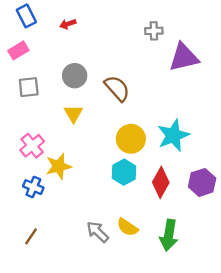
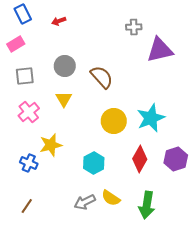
pink cross: (32, 146) -> (29, 112), moved
cyan hexagon: (124, 172) -> (94, 163), moved
gray arrow: (98, 232) -> (85, 202), turned -70

